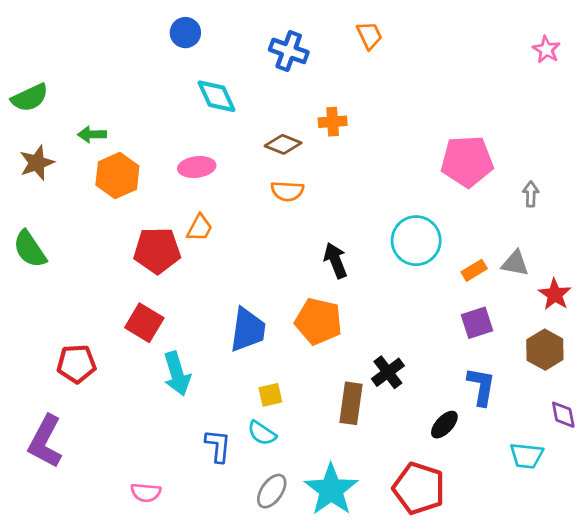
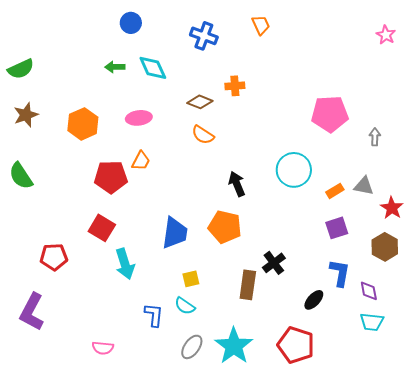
green arrow: (92, 134) -> (115, 67), moved
orange semicircle: (287, 191) -> (203, 135), turned 30
purple diamond: (563, 415) -> (369, 291), moved

